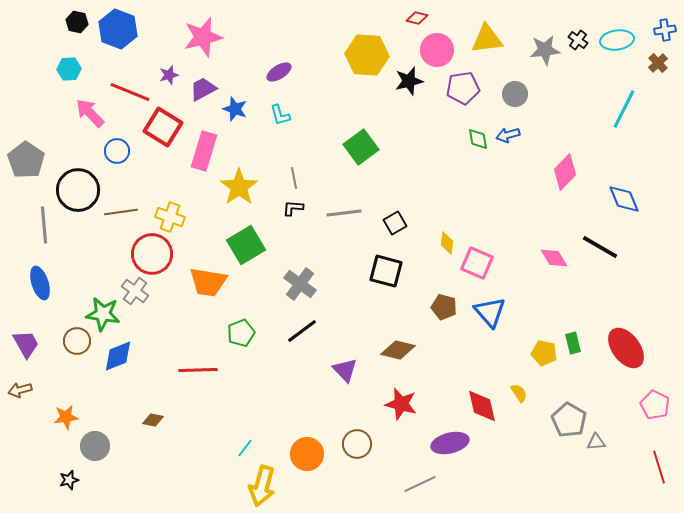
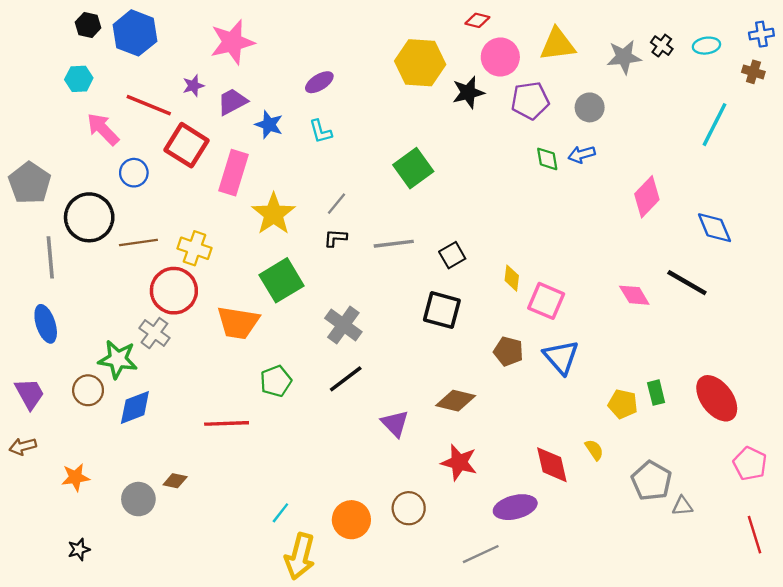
cyan ellipse: (617, 40) -> (706, 46), size x0.7
brown cross: (658, 63) -> (753, 72), turned -30
gray line: (294, 178) -> (337, 204), turned 50
gray circle: (95, 446) -> (138, 499), moved

